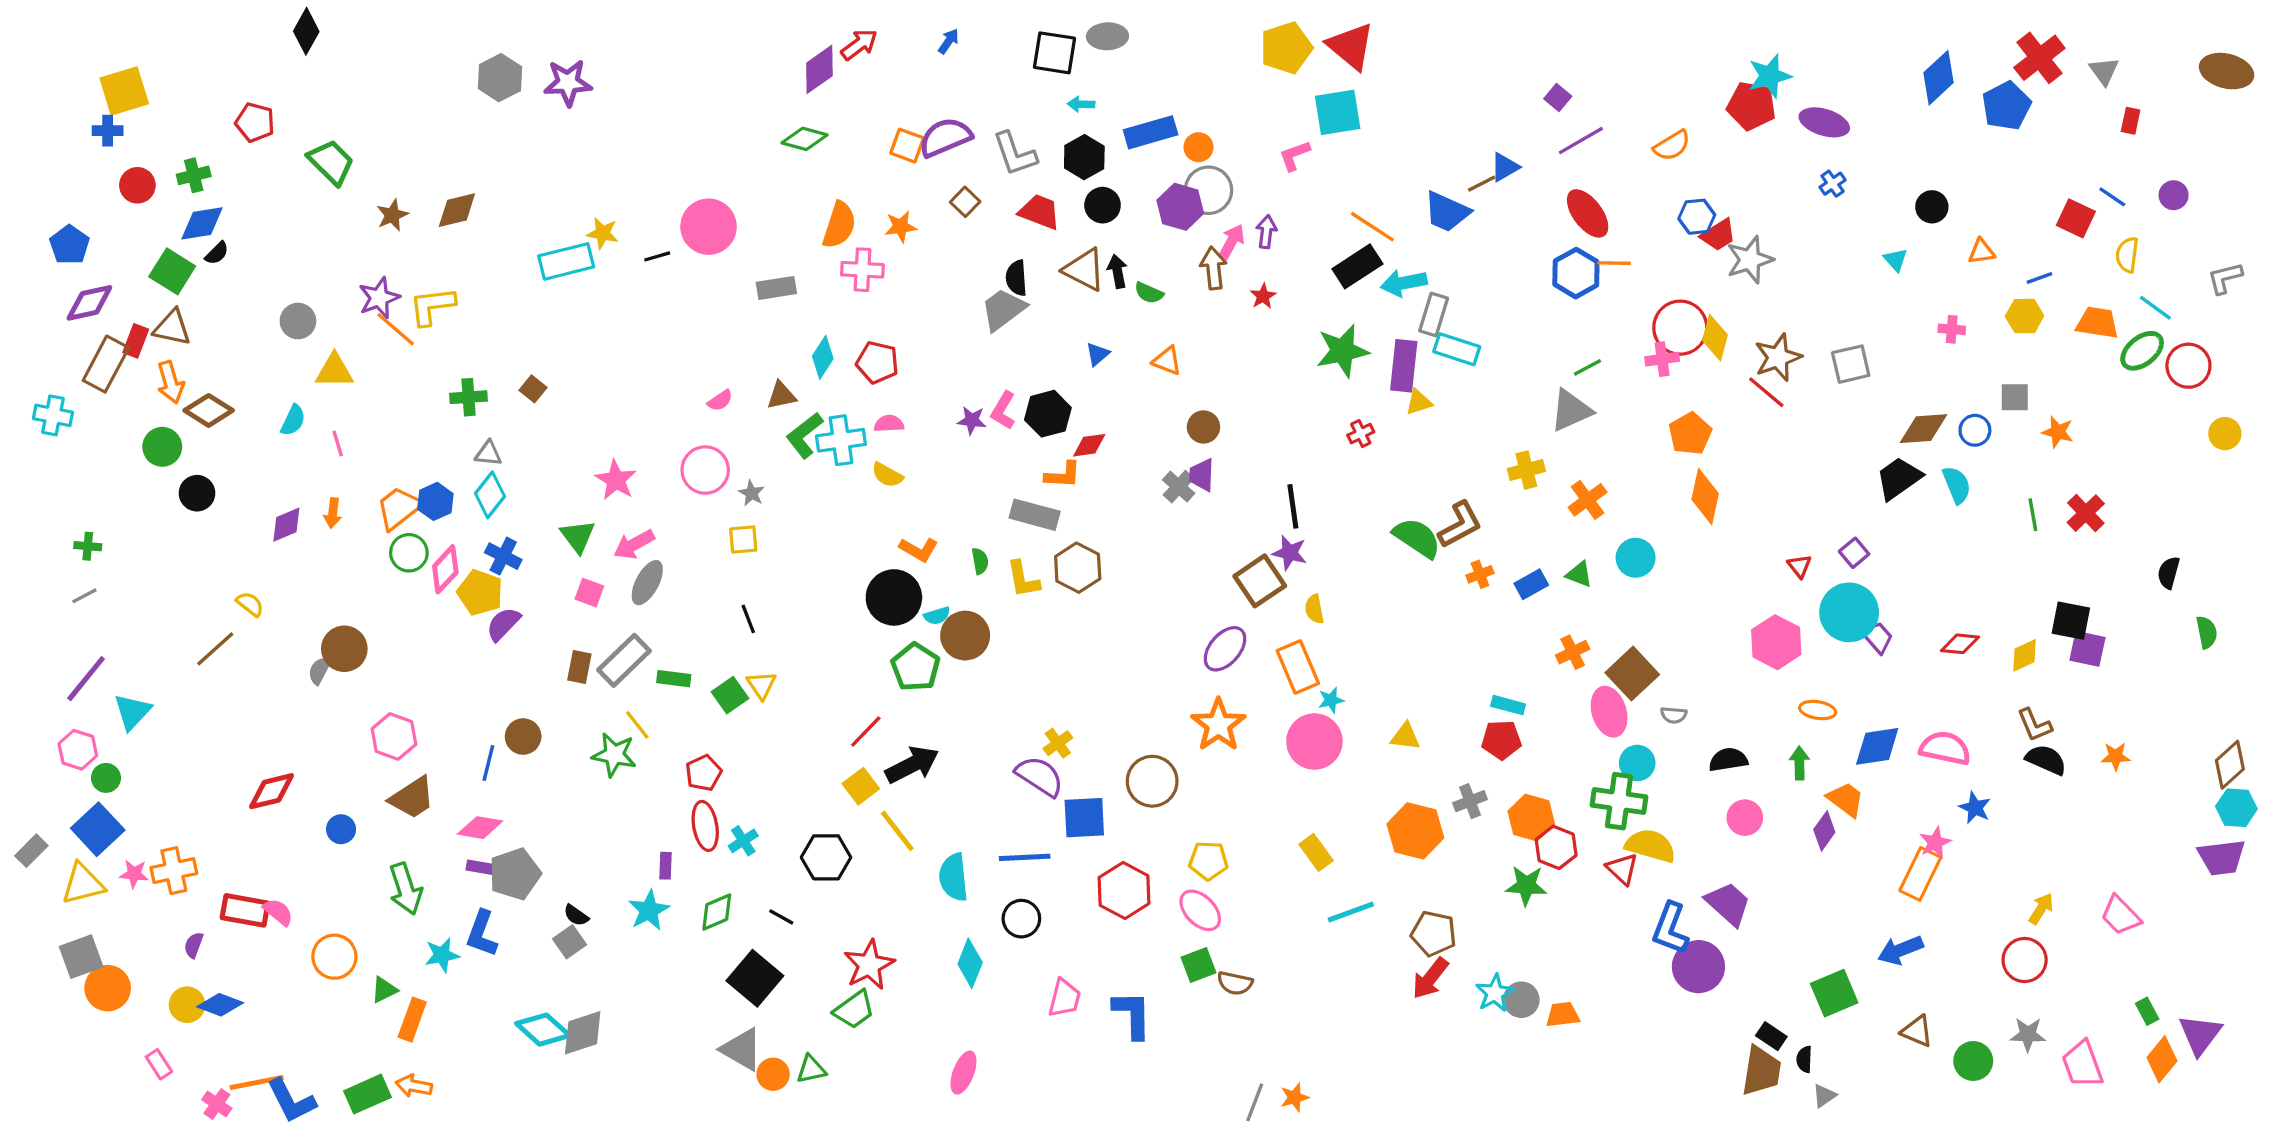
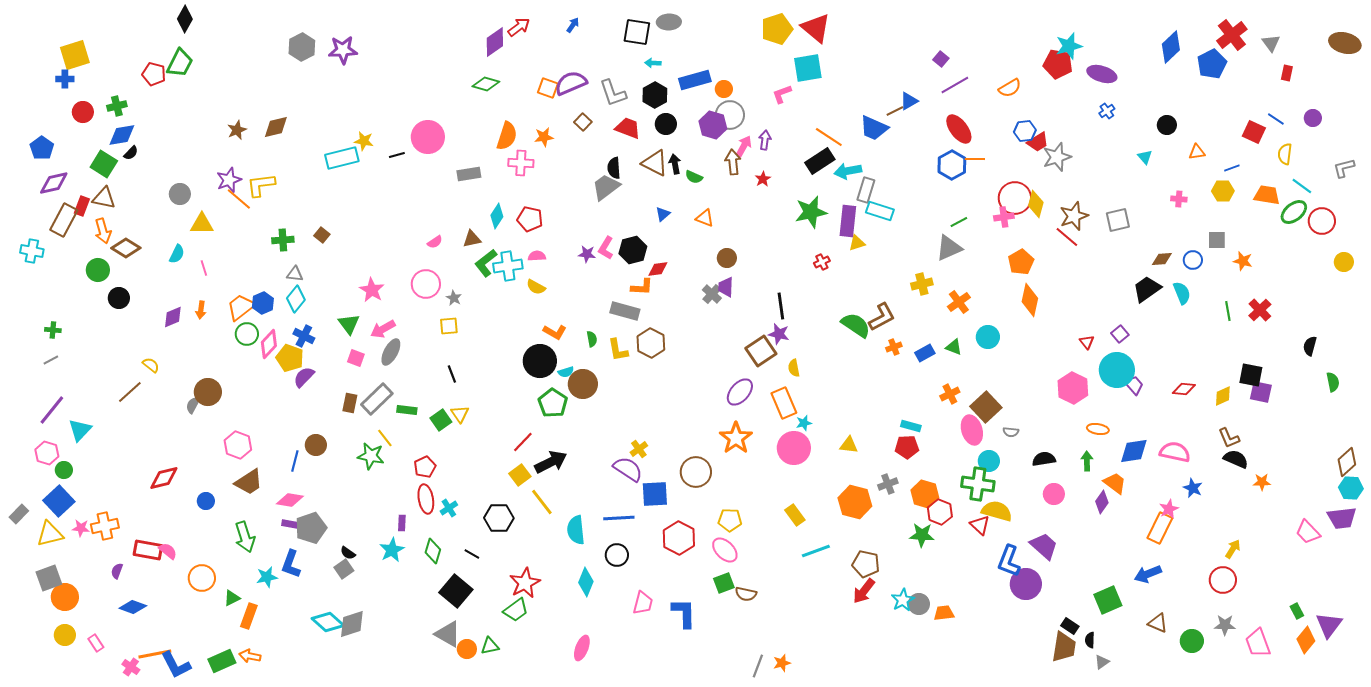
green trapezoid: (331, 162) -> (180, 63), moved, turned 72
brown diamond: (1924, 429) -> (1162, 259), size x0.7
orange star: (2116, 756) -> (1262, 482), moved
green diamond: (717, 912) -> (433, 551), turned -50
pink trapezoid: (2121, 915) -> (1308, 532), moved
yellow circle: (187, 1005) -> (65, 635), moved

